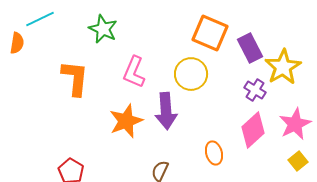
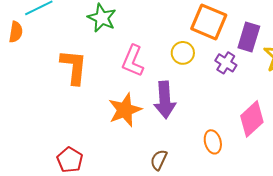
purple rectangle: (250, 48) -> (249, 37), turned 44
yellow circle: (191, 74) -> (183, 53), moved, size x0.7
purple cross: (255, 90) -> (226, 63), moved

